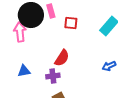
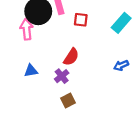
purple cross: (53, 76) -> (62, 76), turned -32

